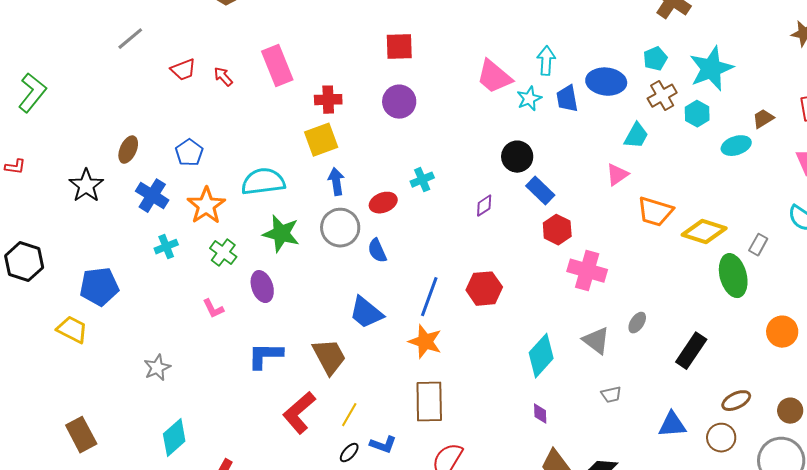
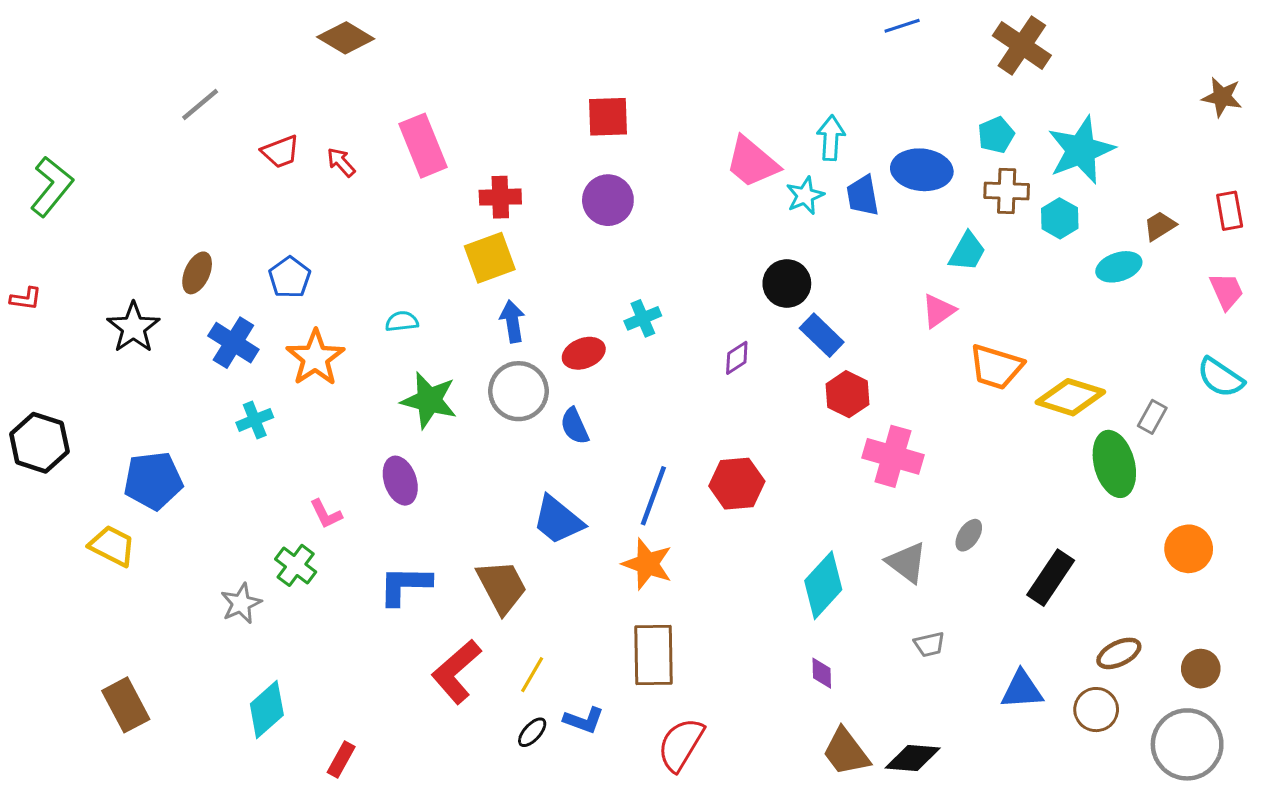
brown cross: (662, 96) -> (1007, 191), turned 32
cyan semicircle: (263, 182) -> (402, 321), size x0.5
green cross: (223, 253) -> (296, 565), moved

